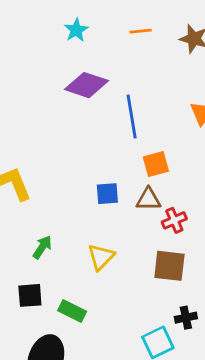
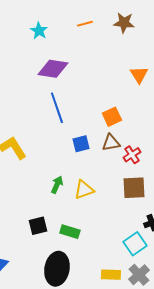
blue line: (132, 116) -> (57, 108), moved
green arrow: (42, 247) -> (57, 185), moved
yellow triangle: (101, 257) -> (84, 190), turned 35

